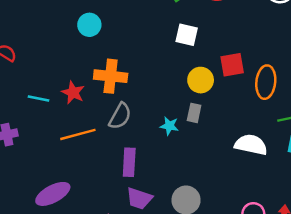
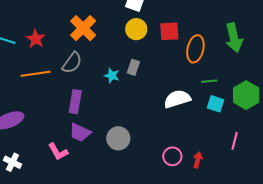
orange cross: (111, 76) -> (83, 28), moved, turned 32
yellow circle: (201, 80) -> (136, 29), moved
white semicircle: (251, 145) -> (177, 99), turned -36

